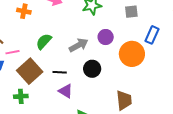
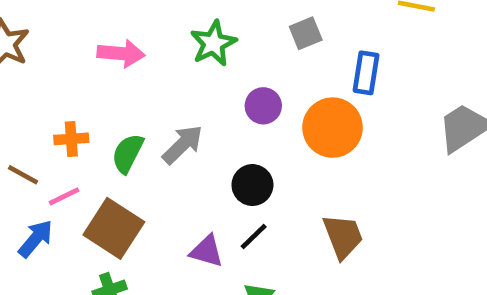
orange cross: (24, 11) -> (71, 139), moved
gray arrow: (79, 45) -> (183, 145), moved
black line: (60, 72) -> (254, 237), moved, turned -32

